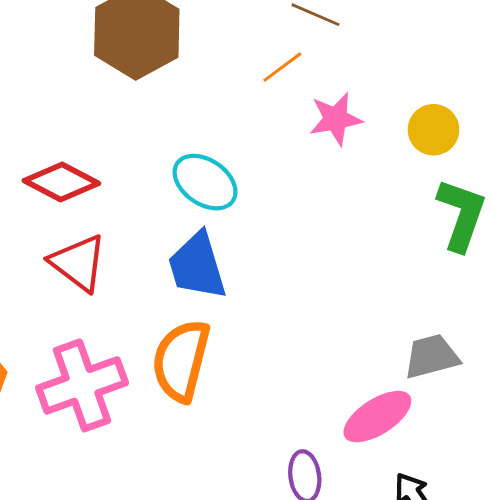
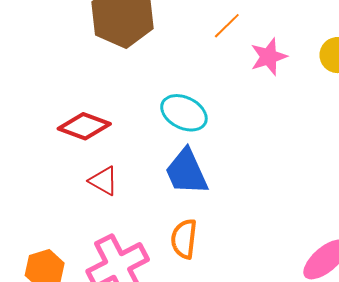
red triangle: (78, 263) -> (104, 181), size x0.7
orange semicircle: (181, 360) -> (184, 239), size x0.7

